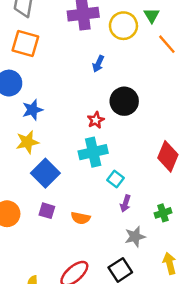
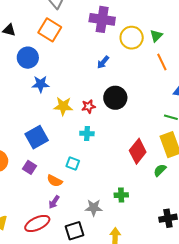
yellow star: (27, 142) -> (63, 106), moved
cyan cross: (93, 152) -> (87, 134), moved, size x0.6
cyan square: (115, 179) -> (73, 164), moved, turned -32
purple arrow: (125, 204) -> (54, 202), moved

